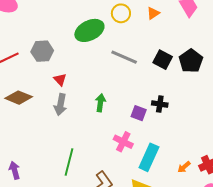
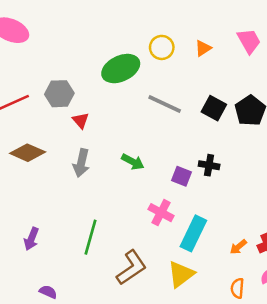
red triangle: (60, 79) -> (81, 120), moved
green arrow: (100, 103) -> (133, 162), turned 108
purple arrow: (15, 170) -> (31, 239), moved, turned -144

